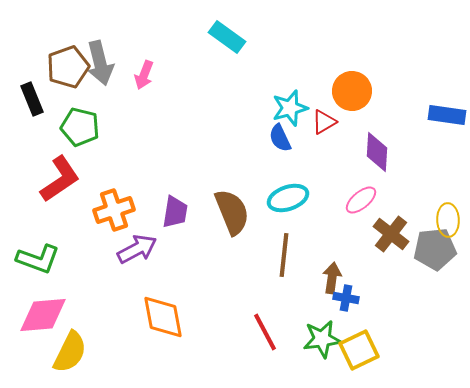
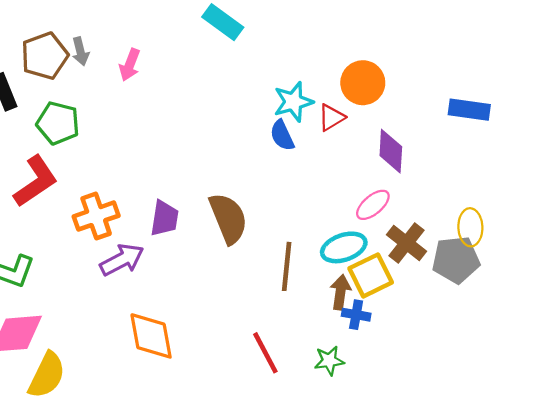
gray arrow: (100, 63) -> (80, 51), size x0.6
cyan ellipse: (288, 198) -> (344, 247), moved
green star: (322, 339) -> (329, 361), size x0.7
yellow square: (359, 350) -> (371, 275), moved

